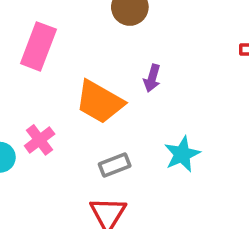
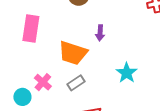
gray rectangle: (115, 165) -> (76, 83), moved

